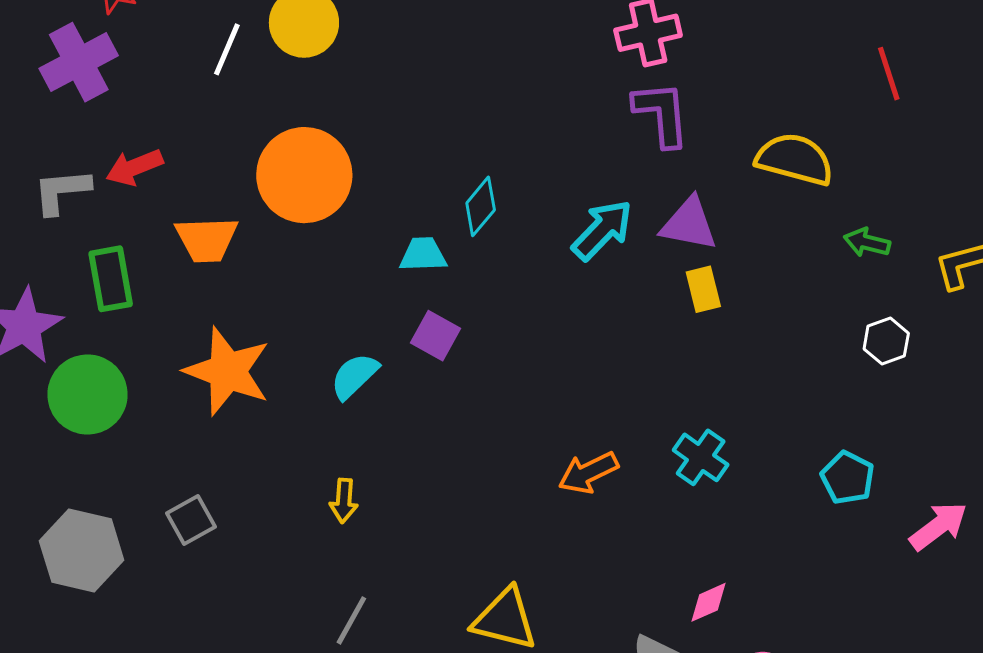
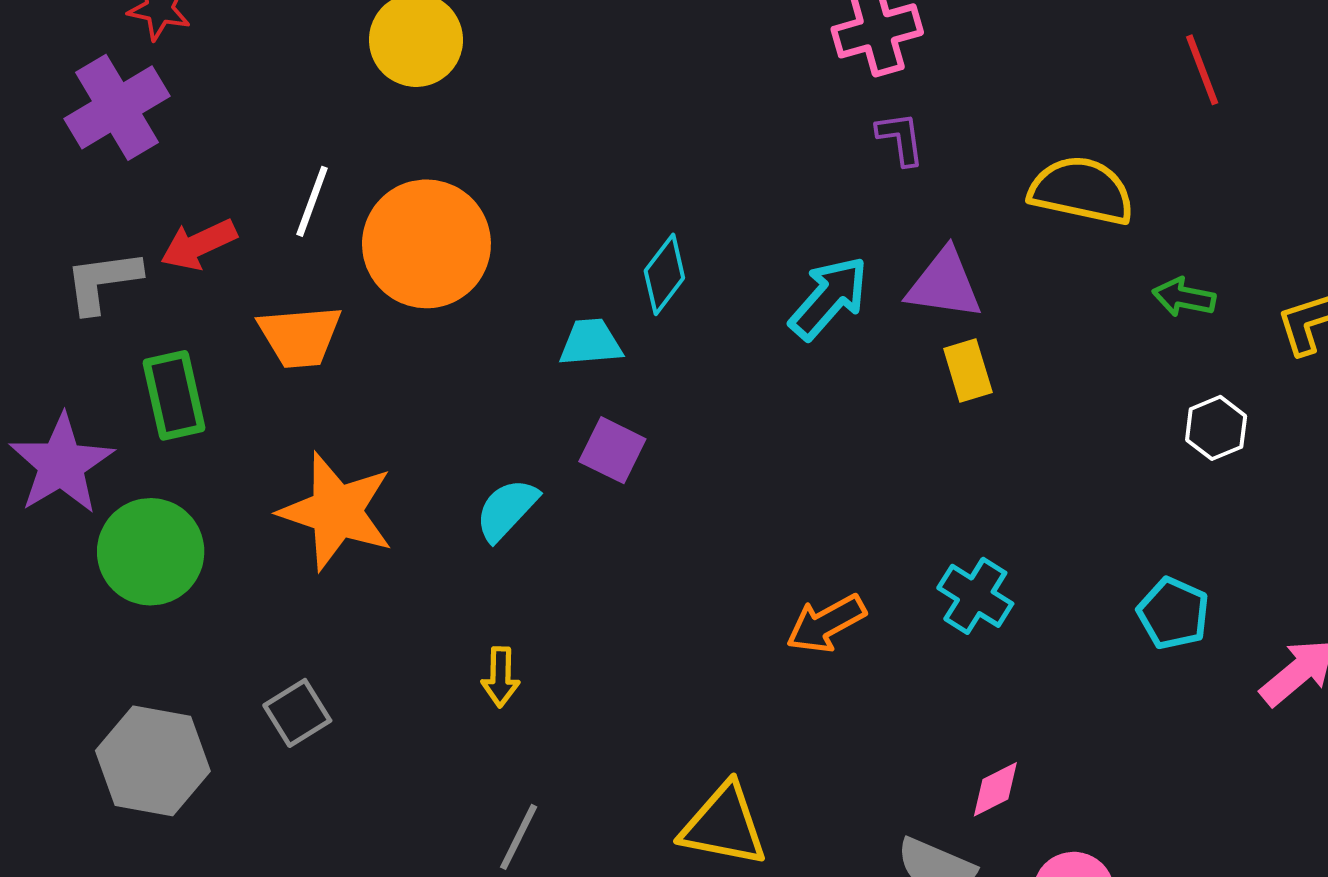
white line: (227, 49) -> (312, 201), moved
purple L-shape: (661, 114) -> (900, 139), size x0.6

